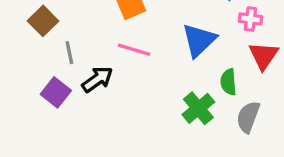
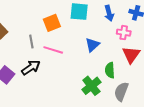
blue triangle: (199, 40) -> (92, 45), size x0.7
gray line: (69, 53) -> (31, 41), moved

